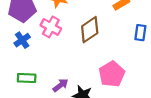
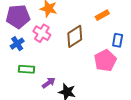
pink pentagon: (112, 74) -> (105, 60), moved
green rectangle: (27, 78) -> (26, 69), moved

